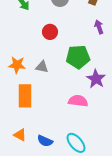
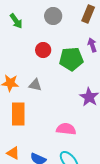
green pentagon: (78, 57) -> (71, 59), moved
pink semicircle: (78, 101) -> (66, 129), moved

